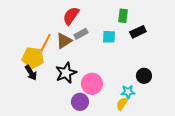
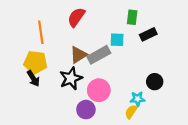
gray rectangle: (81, 34) -> (99, 55), moved, size x1.5
brown triangle: (64, 41) -> (78, 55), moved
orange line: (45, 44) -> (41, 32), moved, turned -35

